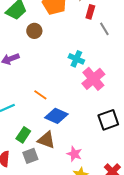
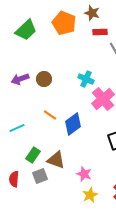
red rectangle: (90, 12) -> (100, 32), turned 72
brown circle: (34, 31) -> (44, 79), moved
blue diamond: (56, 116) -> (73, 124), moved, turned -60

